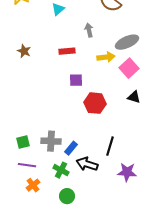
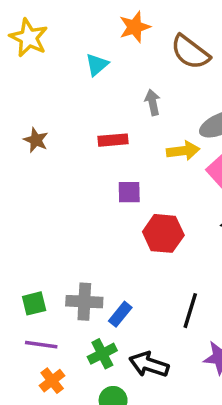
black arrow: (87, 164) -> (149, 364), moved
green cross: (61, 170) -> (102, 354), turned 35

